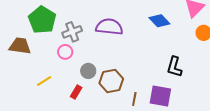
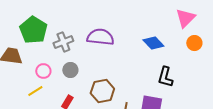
blue diamond: (159, 21) -> (153, 43), moved
pink circle: (65, 52) -> (43, 71), moved
gray circle: (88, 71) -> (70, 70), moved

